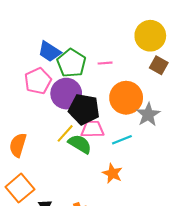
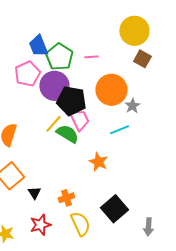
blue trapezoid: (49, 51) -> (38, 46), turned 35
gray star: (148, 115) -> (132, 106), size x0.7
pink trapezoid: (92, 129) -> (79, 120), turned 65
cyan line: (122, 140) -> (119, 130), moved

